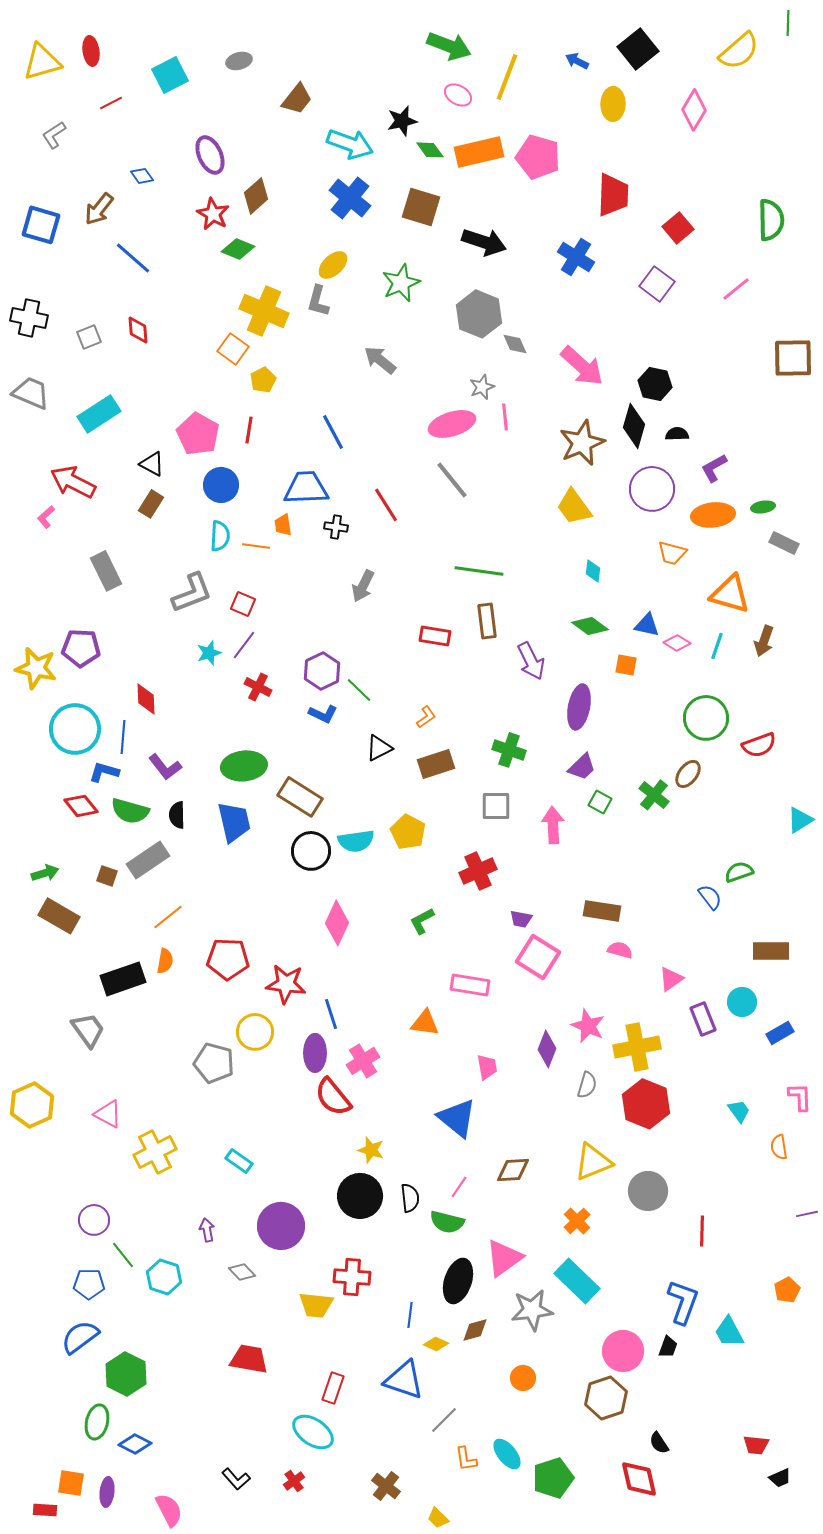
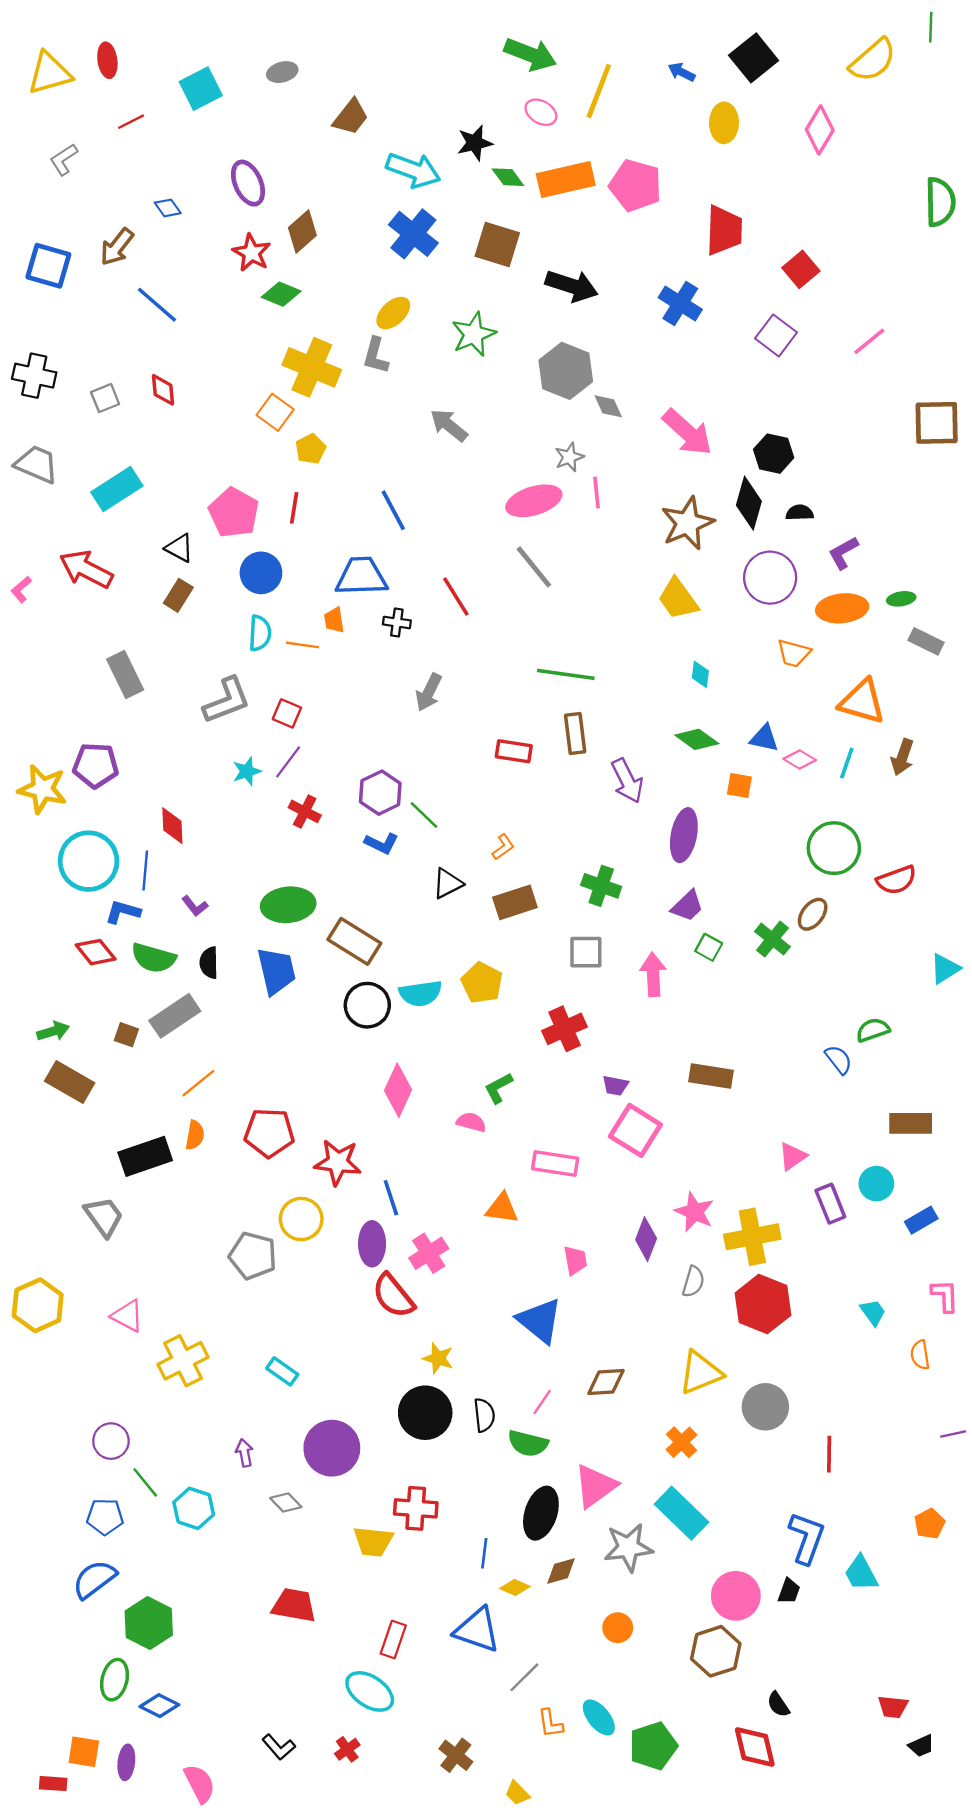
green semicircle: (771, 220) -> (940, 202), moved
pink L-shape: (46, 517) -> (21, 589), moved
purple L-shape: (165, 767) -> (195, 906), size x0.7
pink semicircle: (620, 950) -> (471, 1122), moved

